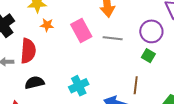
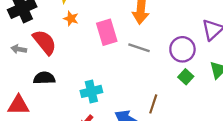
red semicircle: (28, 51) -> (45, 42), turned -55
green square: (148, 56) -> (186, 77), moved

